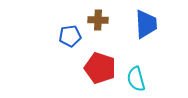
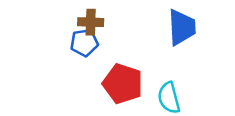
brown cross: (98, 20) -> (91, 22), moved

